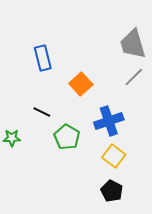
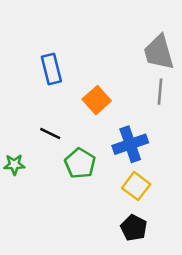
gray line: (134, 77) -> (160, 92), turned -40

